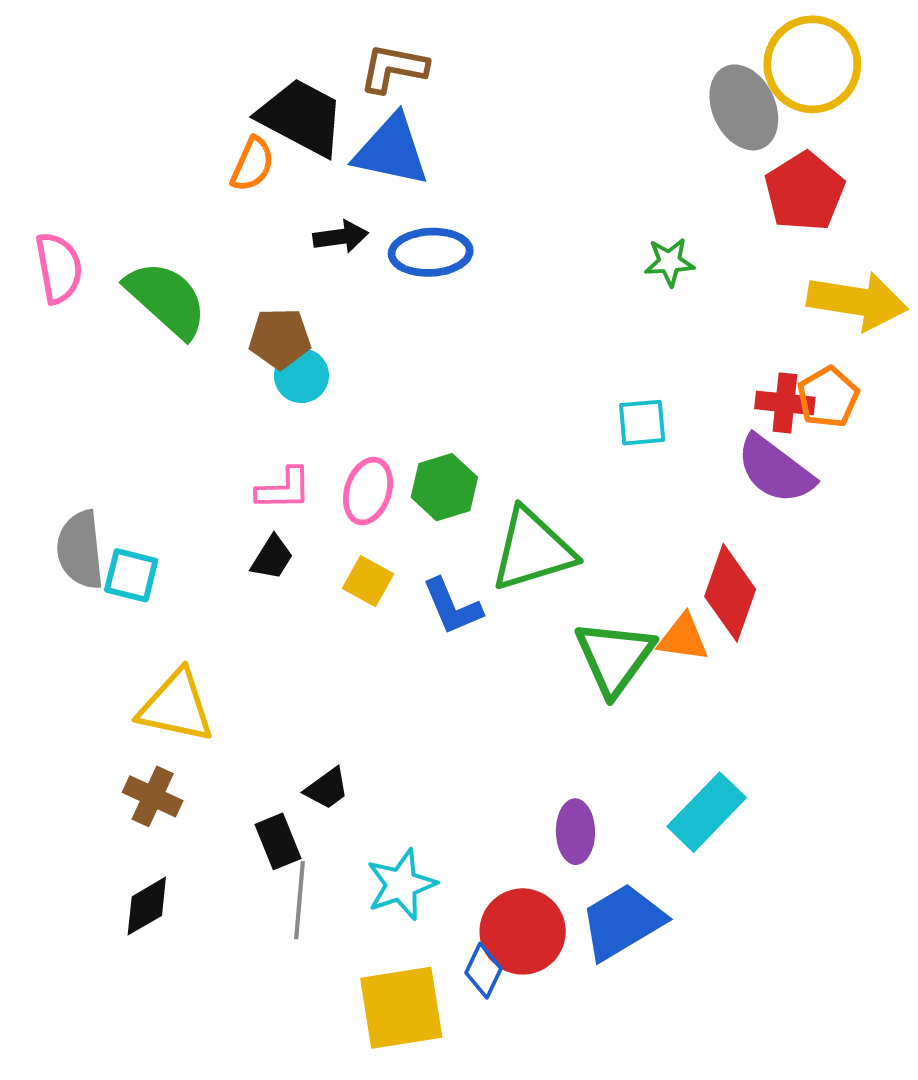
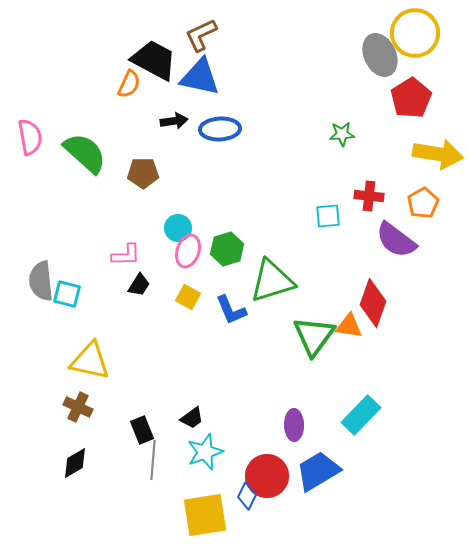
brown L-shape: (393, 68) -> (201, 35), turned -36
cyan circle: (301, 376) -> (178, 228), moved
red cross: (785, 403) -> (369, 196), moved
pink L-shape: (284, 489) -> (126, 255), moved
black trapezoid: (327, 789) -> (192, 418), moved

